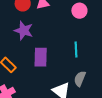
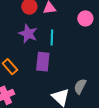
cyan line: (76, 50) -> (52, 38), moved

